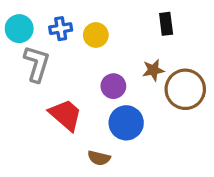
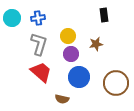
yellow circle: (96, 35) -> (68, 36), moved
gray L-shape: (37, 64) -> (39, 44), moved
brown circle: (185, 89) -> (116, 83), moved

